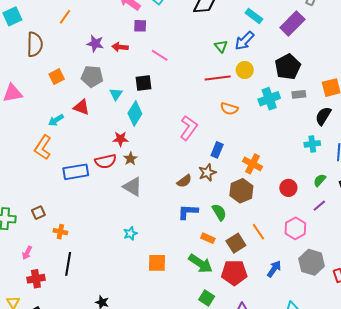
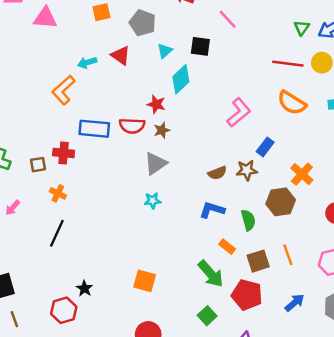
orange semicircle: (229, 109) -> (292, 103), size x1.4
gray triangle: (133, 187) -> (156, 163), turned 40
cyan star: (130, 233) -> (153, 201), moved
orange square: (157, 263) -> (145, 281), moved
red cross: (36, 279) -> (64, 153), moved

